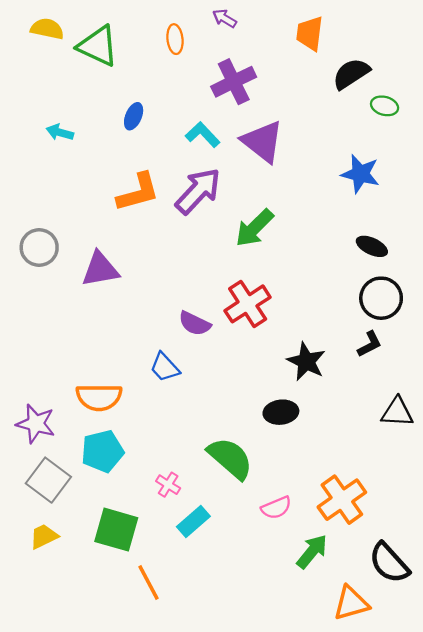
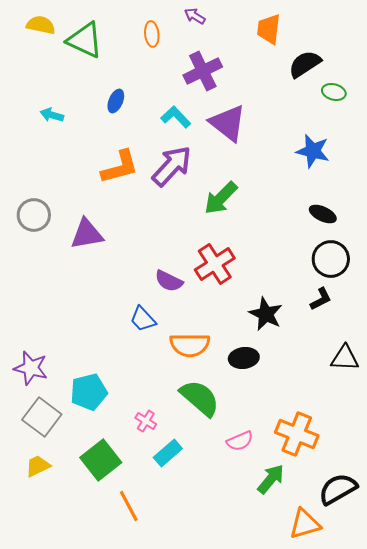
orange semicircle: (99, 397) -> (190, 345), moved
orange cross: (342, 500) -> (297, 434), turned -33
green square: (116, 530) -> (101, 460), turned 36
black semicircle: (389, 563) -> (338, 489), turned 102

